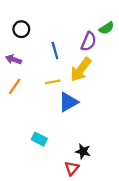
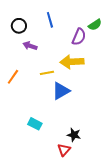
blue line: (55, 50) -> (50, 20), moved
purple arrow: (13, 59) -> (30, 46), moved
yellow arrow: (81, 70) -> (72, 62), turned 50

